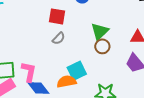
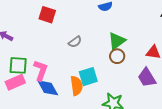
red square: (57, 16) -> (47, 15), moved
orange semicircle: (67, 82) -> (77, 86), turned 84

